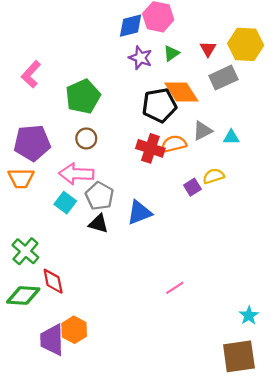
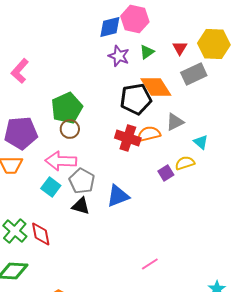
green pentagon: (83, 96) -> (67, 108), moved
cyan triangle: (231, 137) -> (201, 142), moved, turned 42
red diamond: (53, 281) -> (41, 234), moved

